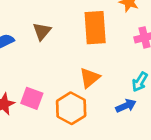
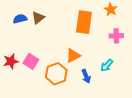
brown triangle: (42, 31) -> (38, 18), moved
blue arrow: (126, 106) -> (86, 76), moved, turned 80

